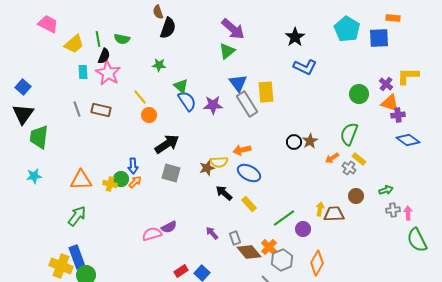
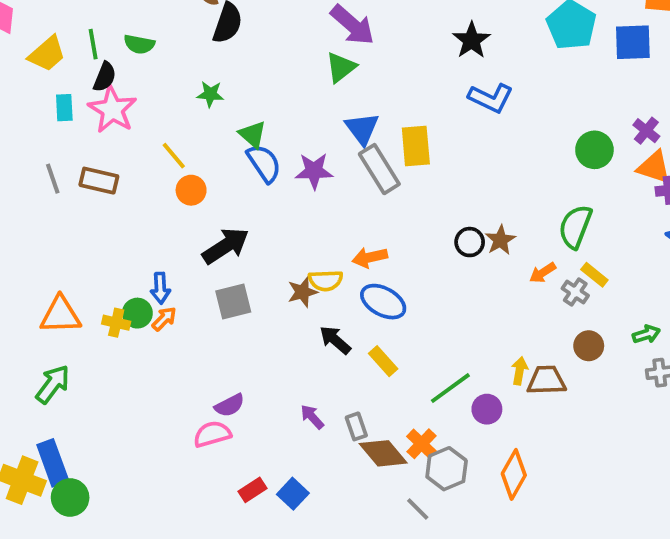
gray square: (171, 173) -> (233, 302), turned -30
pink semicircle: (152, 234) -> (212, 434), moved

